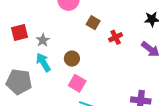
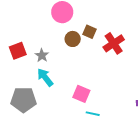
red cross: (116, 37) -> (114, 43), size x1.5
brown circle: (72, 59) -> (73, 39), moved

